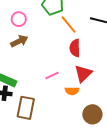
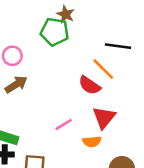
orange line: (68, 24) -> (103, 69), moved
red semicircle: (75, 48) -> (90, 85), turned -48

